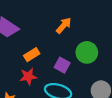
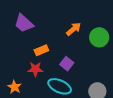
green circle: (87, 52) -> (99, 37), moved

